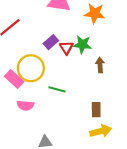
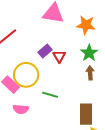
green star: (82, 44) -> (89, 53), moved, turned 30
brown rectangle: (96, 110) -> (86, 114), size x1.5

